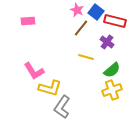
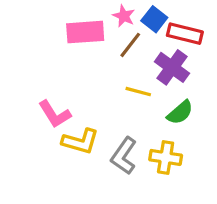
pink rectangle: (28, 21) -> (85, 32), moved, size x1.6
purple cross: (107, 42) -> (172, 67), size x1.5
yellow cross: (112, 90) -> (166, 157), moved, turned 30
gray L-shape: (62, 107) -> (124, 156), moved

